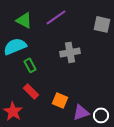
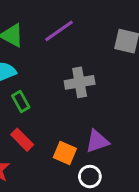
purple triangle: (81, 112) -> (97, 141), moved
white circle: (101, 115) -> (90, 177), moved

